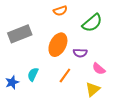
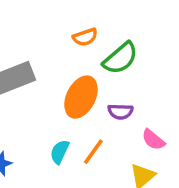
green semicircle: (92, 23) -> (120, 58), moved
cyan semicircle: (33, 74) -> (60, 152), moved

